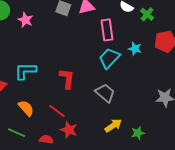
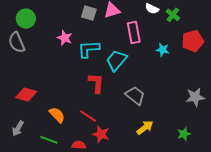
pink star: (25, 20) -> (65, 38), moved
cyan trapezoid: (109, 58) -> (116, 60), moved
cyan L-shape: (25, 71) -> (89, 49), moved
green star: (138, 133) -> (184, 134), moved

